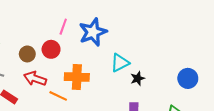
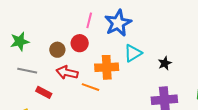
cyan triangle: (120, 63) -> (133, 53), moved

